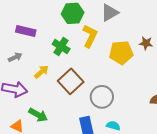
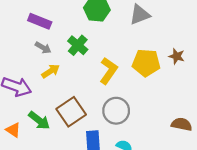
yellow L-shape: (90, 36) -> (109, 71), moved
gray arrow: (15, 57) -> (43, 48), moved, turned 48
brown square: (71, 81) -> (71, 112), moved

